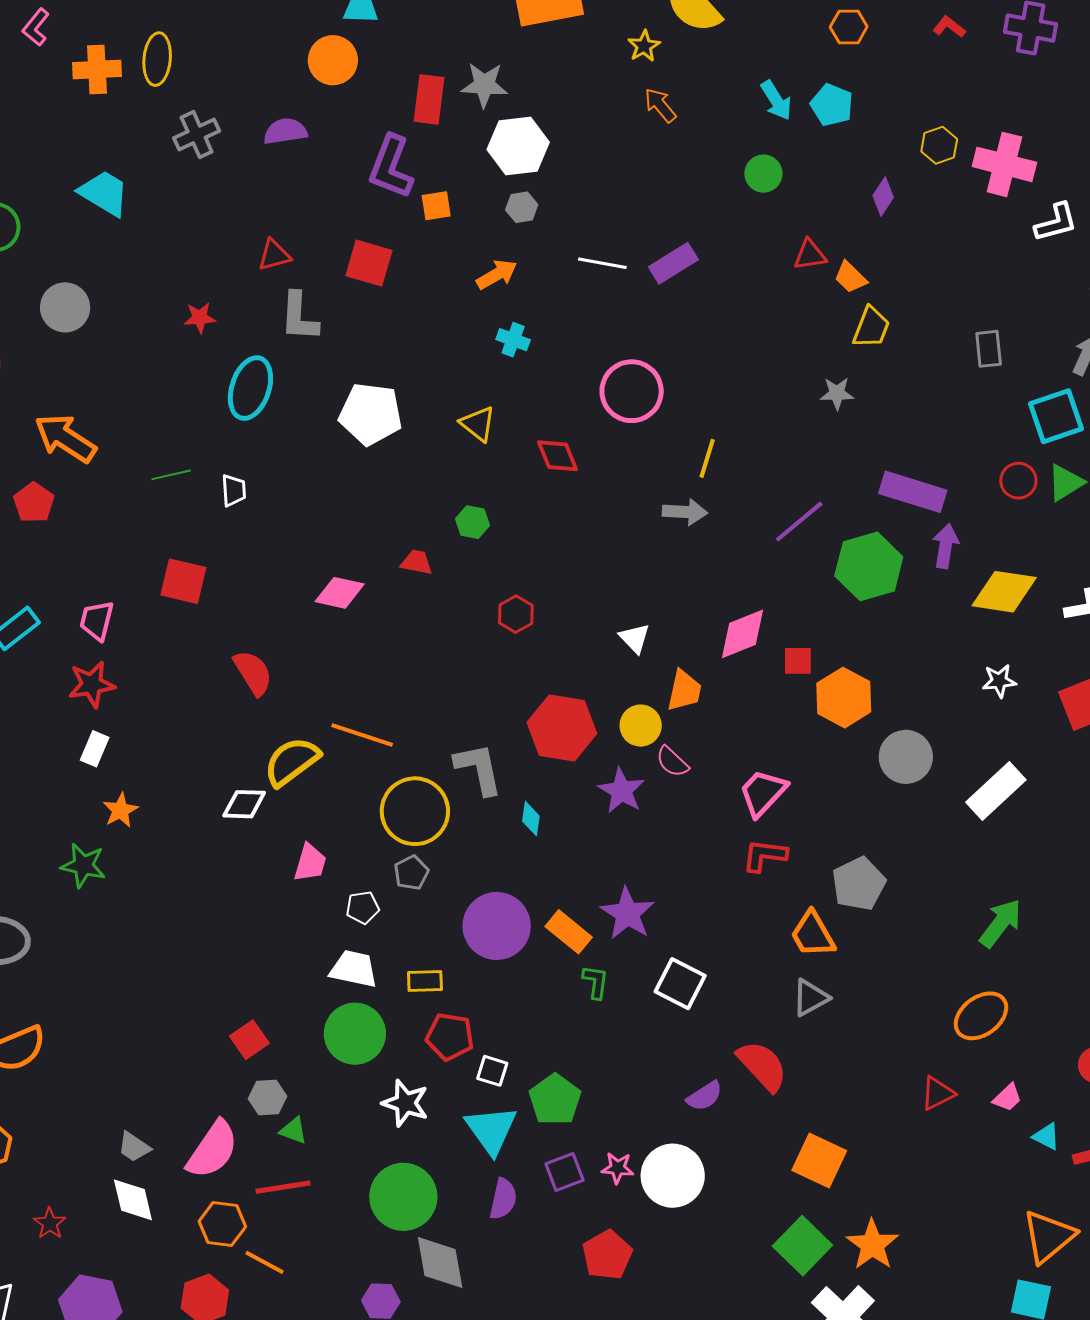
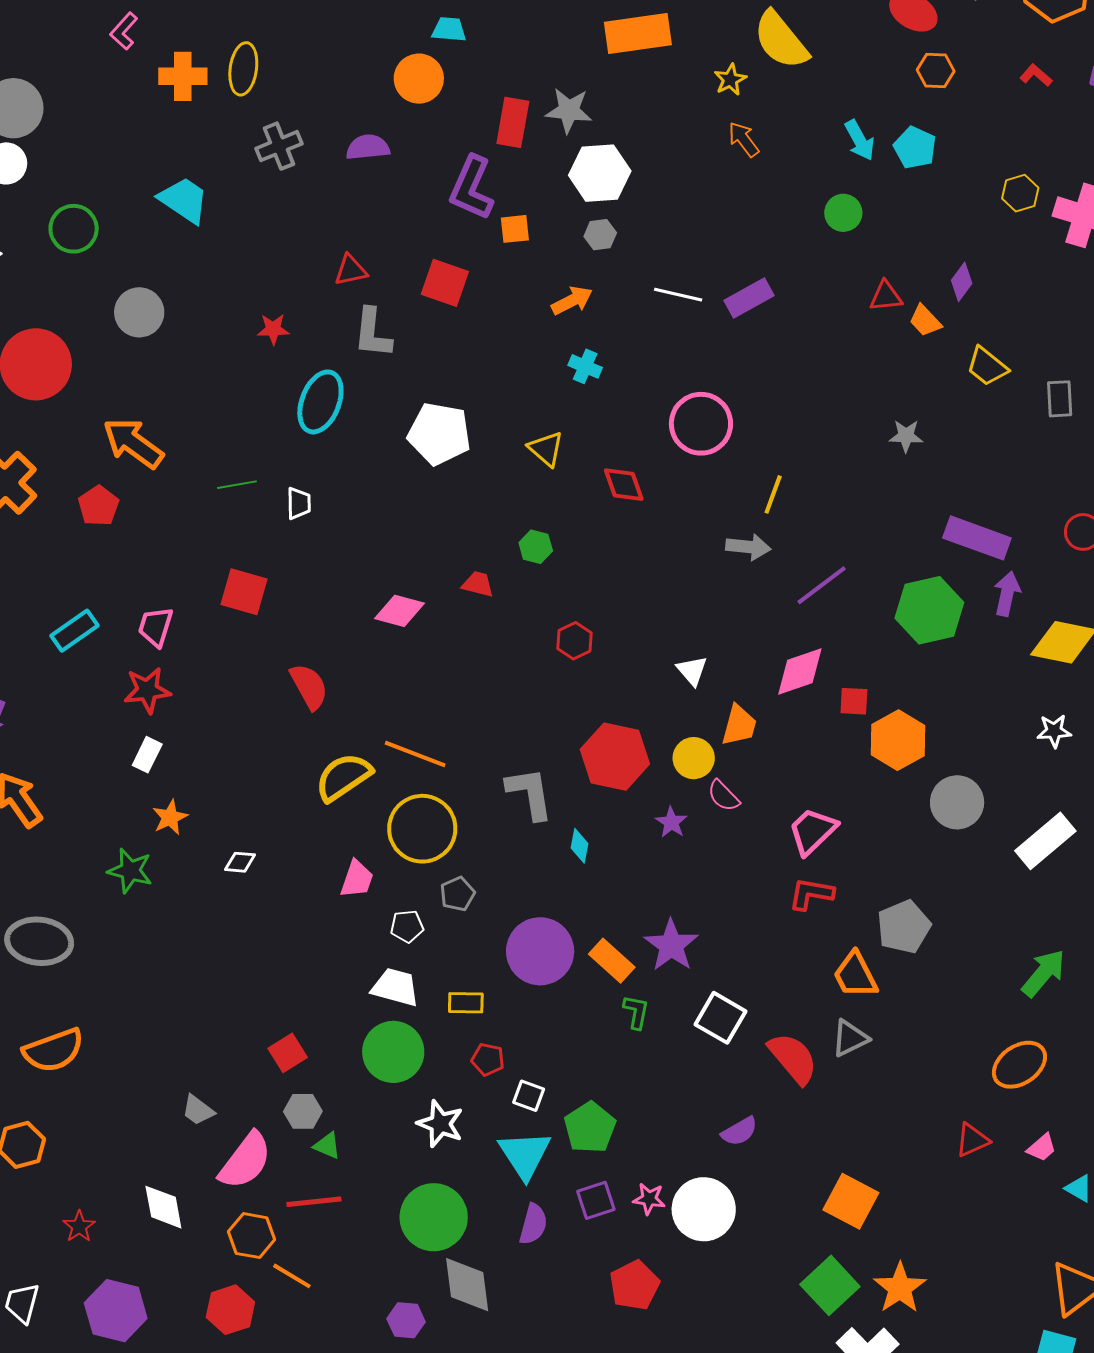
purple diamond: (883, 197) -> (962, 282), moved
yellow trapezoid: (871, 327) -> (987, 366), moved, turned 105
purple line: (799, 522) -> (822, 585), moved
purple star: (621, 791) -> (671, 822), size x0.7
white diamond: (244, 804) -> (240, 862), moved, size x0.7
yellow circle: (415, 811) -> (422, 829), moved
red pentagon: (450, 1037) -> (488, 1059), size x0.7
red semicircle: (762, 1066) -> (793, 1058), moved
gray trapezoid: (134, 1147) -> (198, 1110), moved

